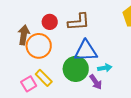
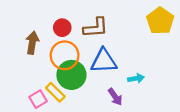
orange circle: (39, 46) -> (65, 55), moved
cyan arrow: (105, 68) -> (136, 78), moved
green circle: (76, 69) -> (71, 75), moved

